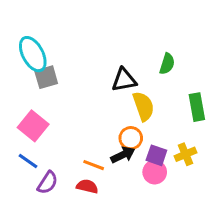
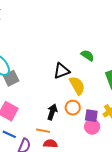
green semicircle: (167, 64) -> (87, 55), turned -64
black arrow: (123, 155) -> (52, 112), moved, turned -35
orange line: (94, 165) -> (43, 131), moved

